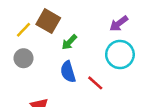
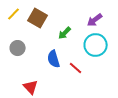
yellow line: (24, 30) -> (14, 14), moved
green arrow: (69, 42) -> (65, 33), moved

